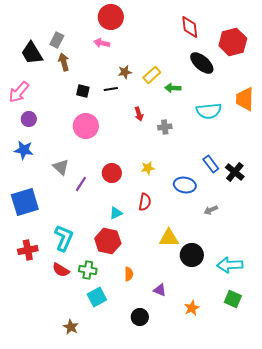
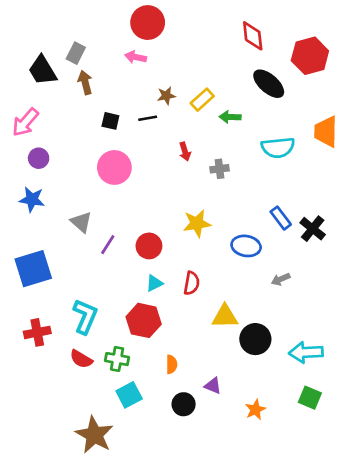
yellow star: (148, 168) -> (197, 223), size x1.5
red circle: (112, 173) -> (149, 246), moved
red semicircle: (145, 202) -> (192, 283), moved
black circle: (140, 317) -> (184, 404), moved
brown star: (71, 327) -> (94, 435), size x1.8

